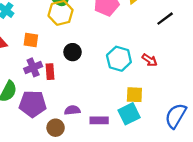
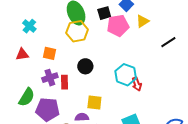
red arrow: (150, 60) -> (137, 84), moved, turned 32
yellow square: (134, 95) -> (94, 102), moved

